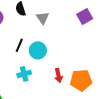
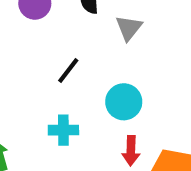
cyan circle: (38, 50) -> (124, 102), moved

